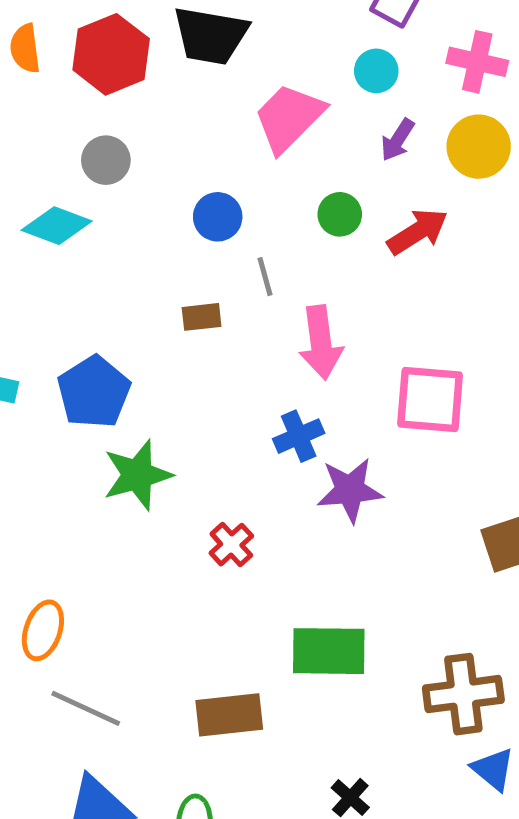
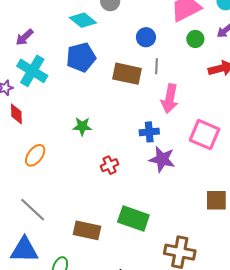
green circle: (340, 214) -> (195, 39), moved
brown rectangle: (202, 317) -> (127, 74), size x1.8
blue pentagon: (94, 392) -> (81, 57), moved
green star: (137, 475) -> (82, 126), size x0.7
orange ellipse: (43, 630) -> (35, 155), moved

